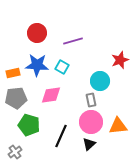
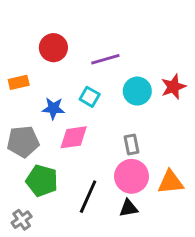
blue star: (37, 65) -> (53, 108), moved, size x0.7
orange rectangle: (13, 73) -> (19, 82), moved
cyan circle: (100, 81) -> (137, 91), moved
black triangle: (89, 144) -> (129, 208), turned 32

